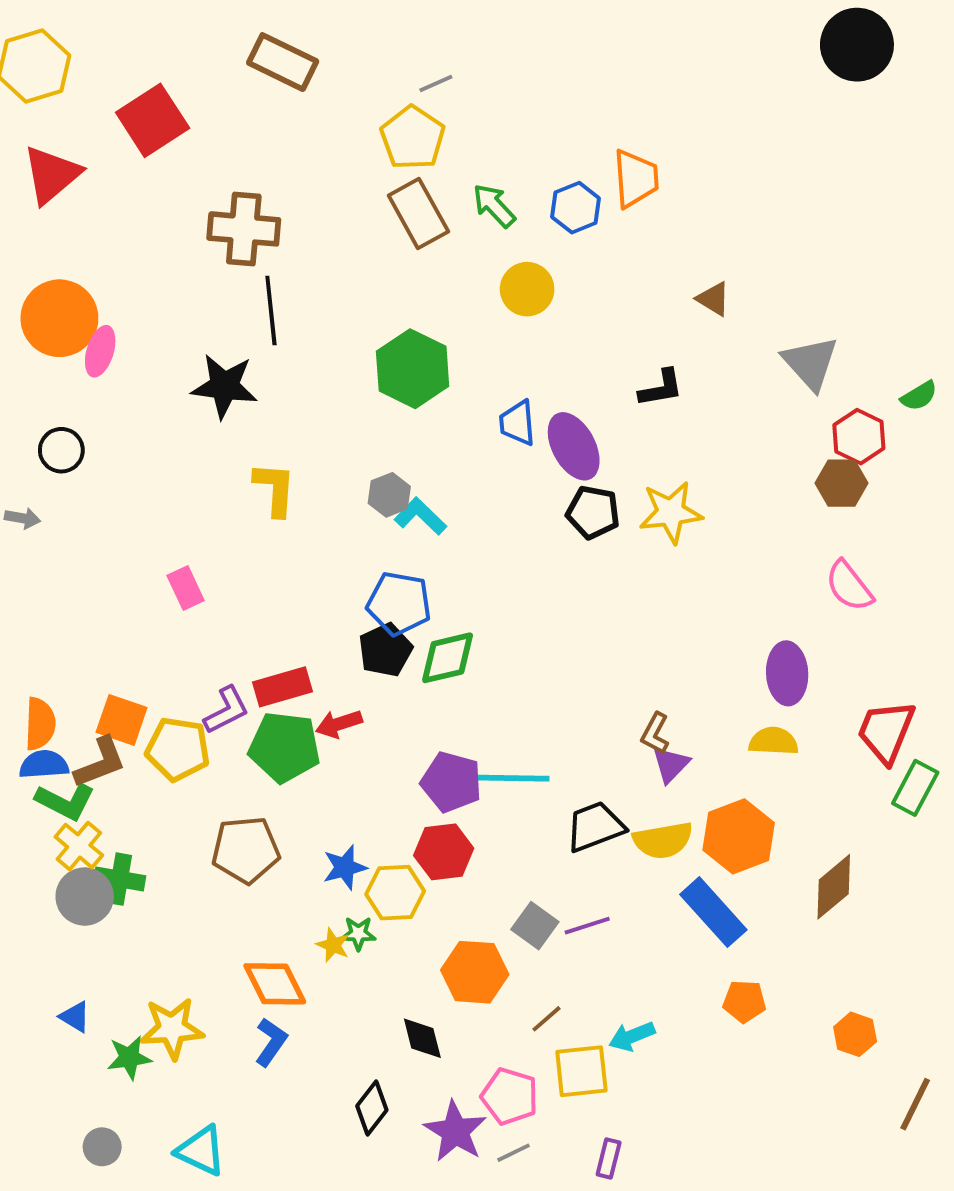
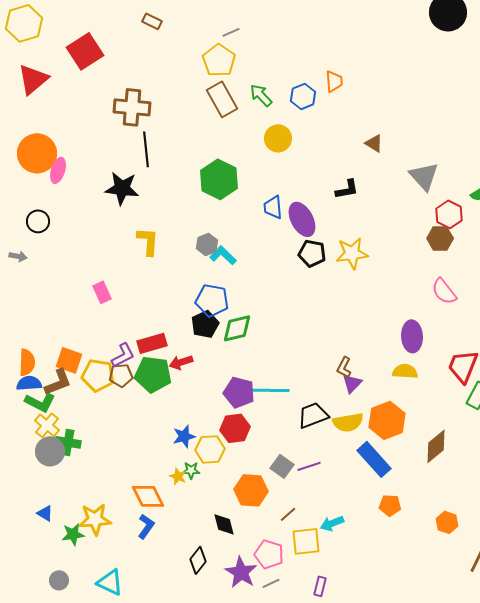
brown rectangle: (283, 62) -> (152, 21), size x0.6
orange trapezoid: (636, 179) -> (334, 81), size x0.7
brown pentagon: (246, 850) -> (121, 375), moved, size x0.7

